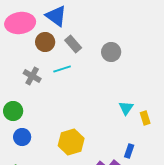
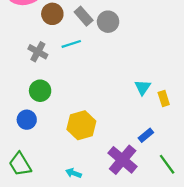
gray circle: (111, 52) -> (108, 22), moved
green circle: (13, 111) -> (40, 91), moved
blue rectangle: (129, 151) -> (146, 135), turned 32

